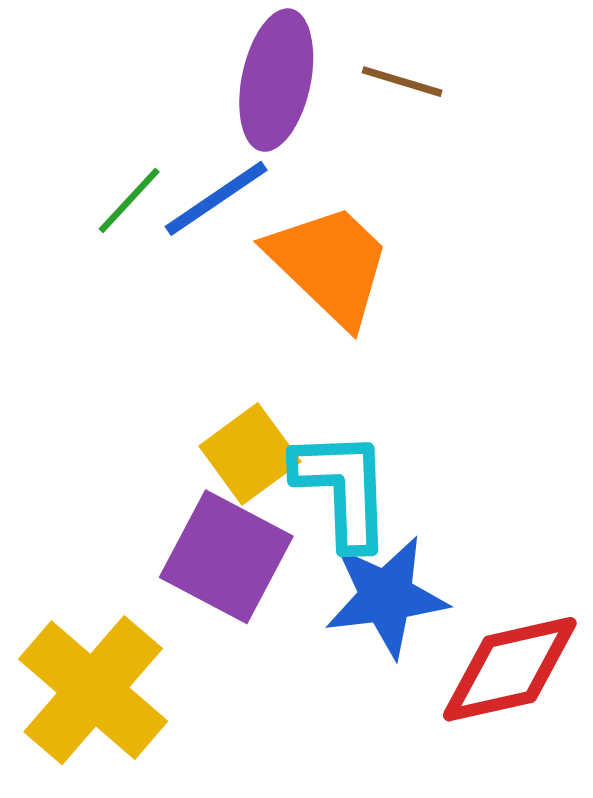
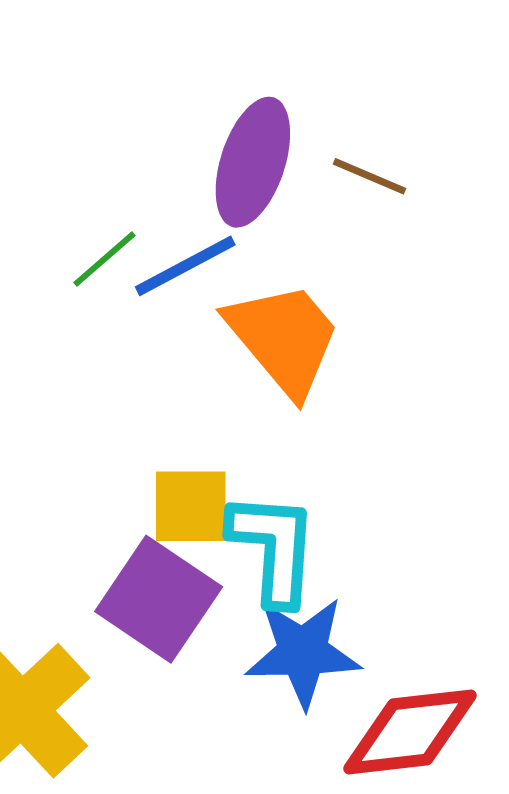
yellow square: (250, 454) -> (191, 506), turned 30

